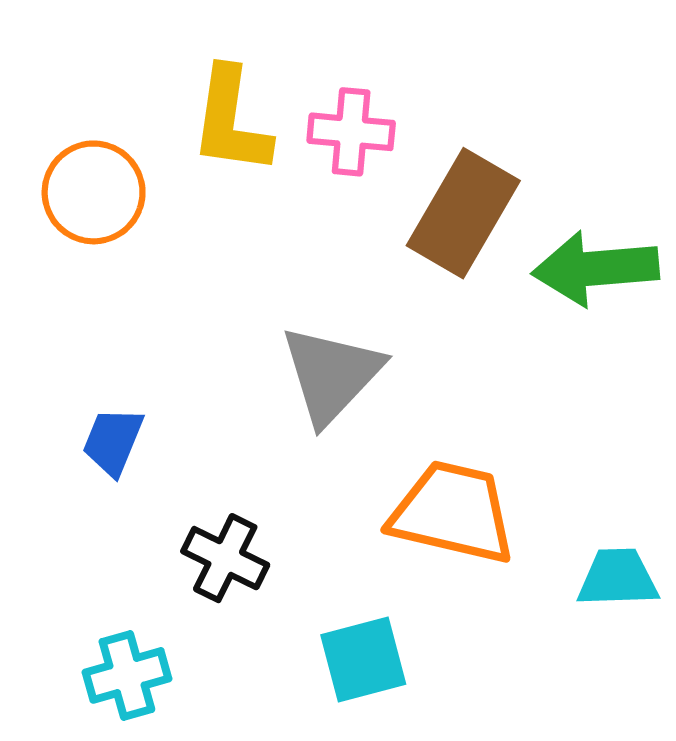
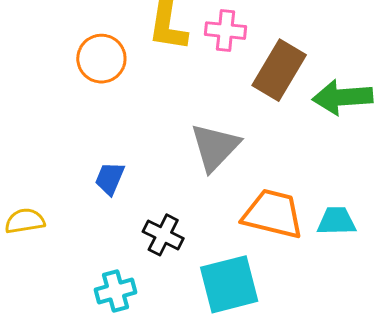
cyan trapezoid: (618, 578) -> (336, 221), moved
cyan square: (363, 660) -> (229, 284), size x1.4

